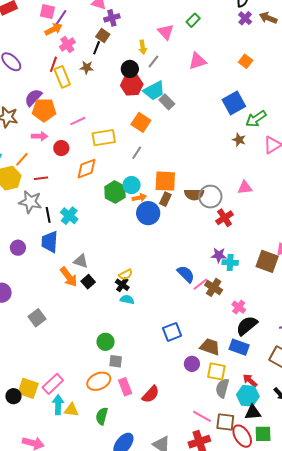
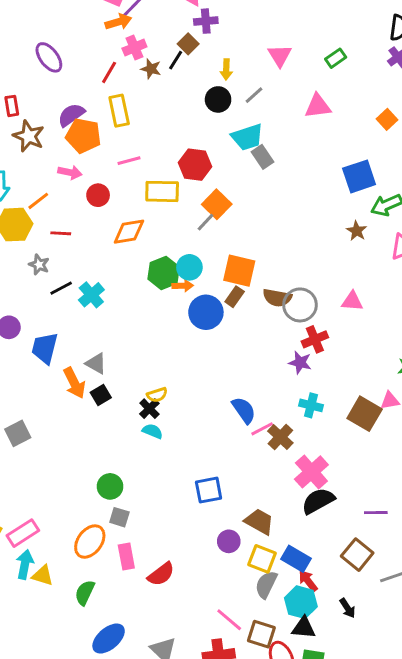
green rectangle: (193, 20) -> (336, 58), moved
yellow arrow: (143, 47) -> (226, 69), moved
brown star: (87, 67) -> (151, 69), moved
yellow rectangle: (62, 77) -> (119, 111), moved
red hexagon: (132, 85) -> (195, 165), moved
orange square: (141, 122) -> (217, 204), moved
orange arrow: (139, 198) -> (183, 286), moved
gray star: (30, 202) -> (39, 265), size x0.6
black line: (48, 215) -> (61, 288), turned 63
blue trapezoid: (50, 242) -> (45, 348), moved
purple star: (219, 255) -> (300, 363), moved
pink cross: (239, 307) -> (311, 472), size x1.6
blue rectangle: (239, 347) -> (296, 559), moved
orange ellipse: (99, 381) -> (90, 542), turned -40

